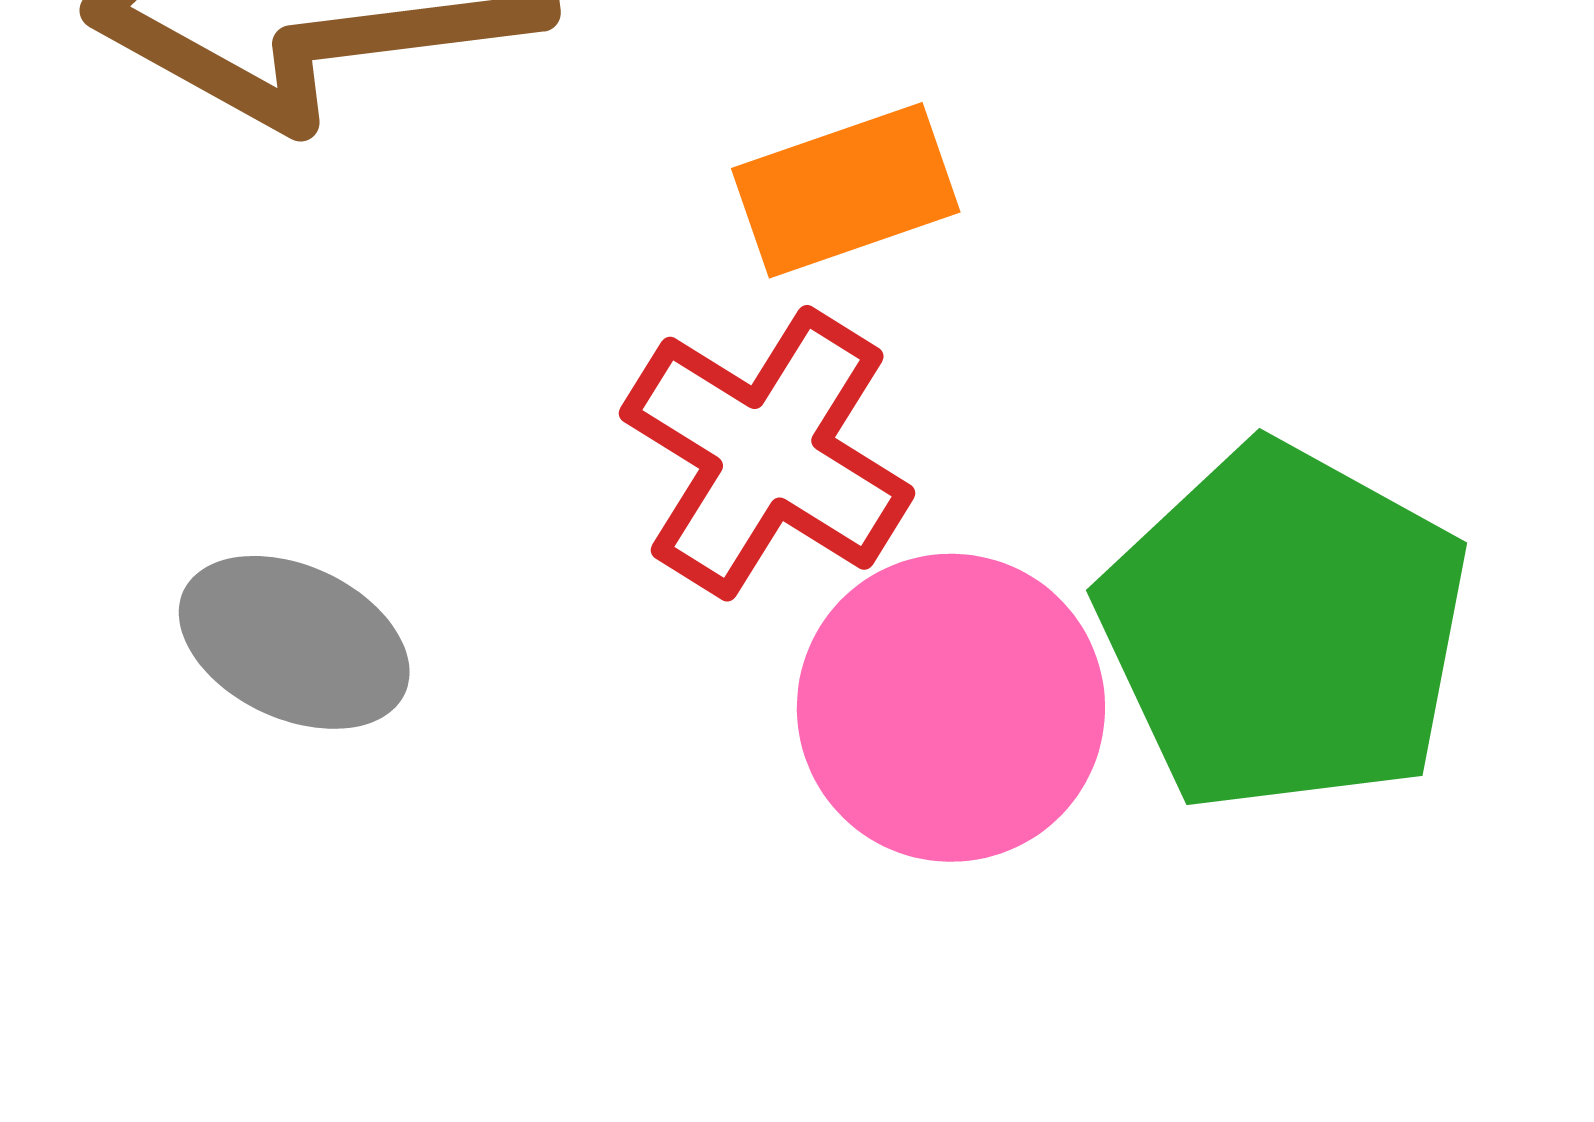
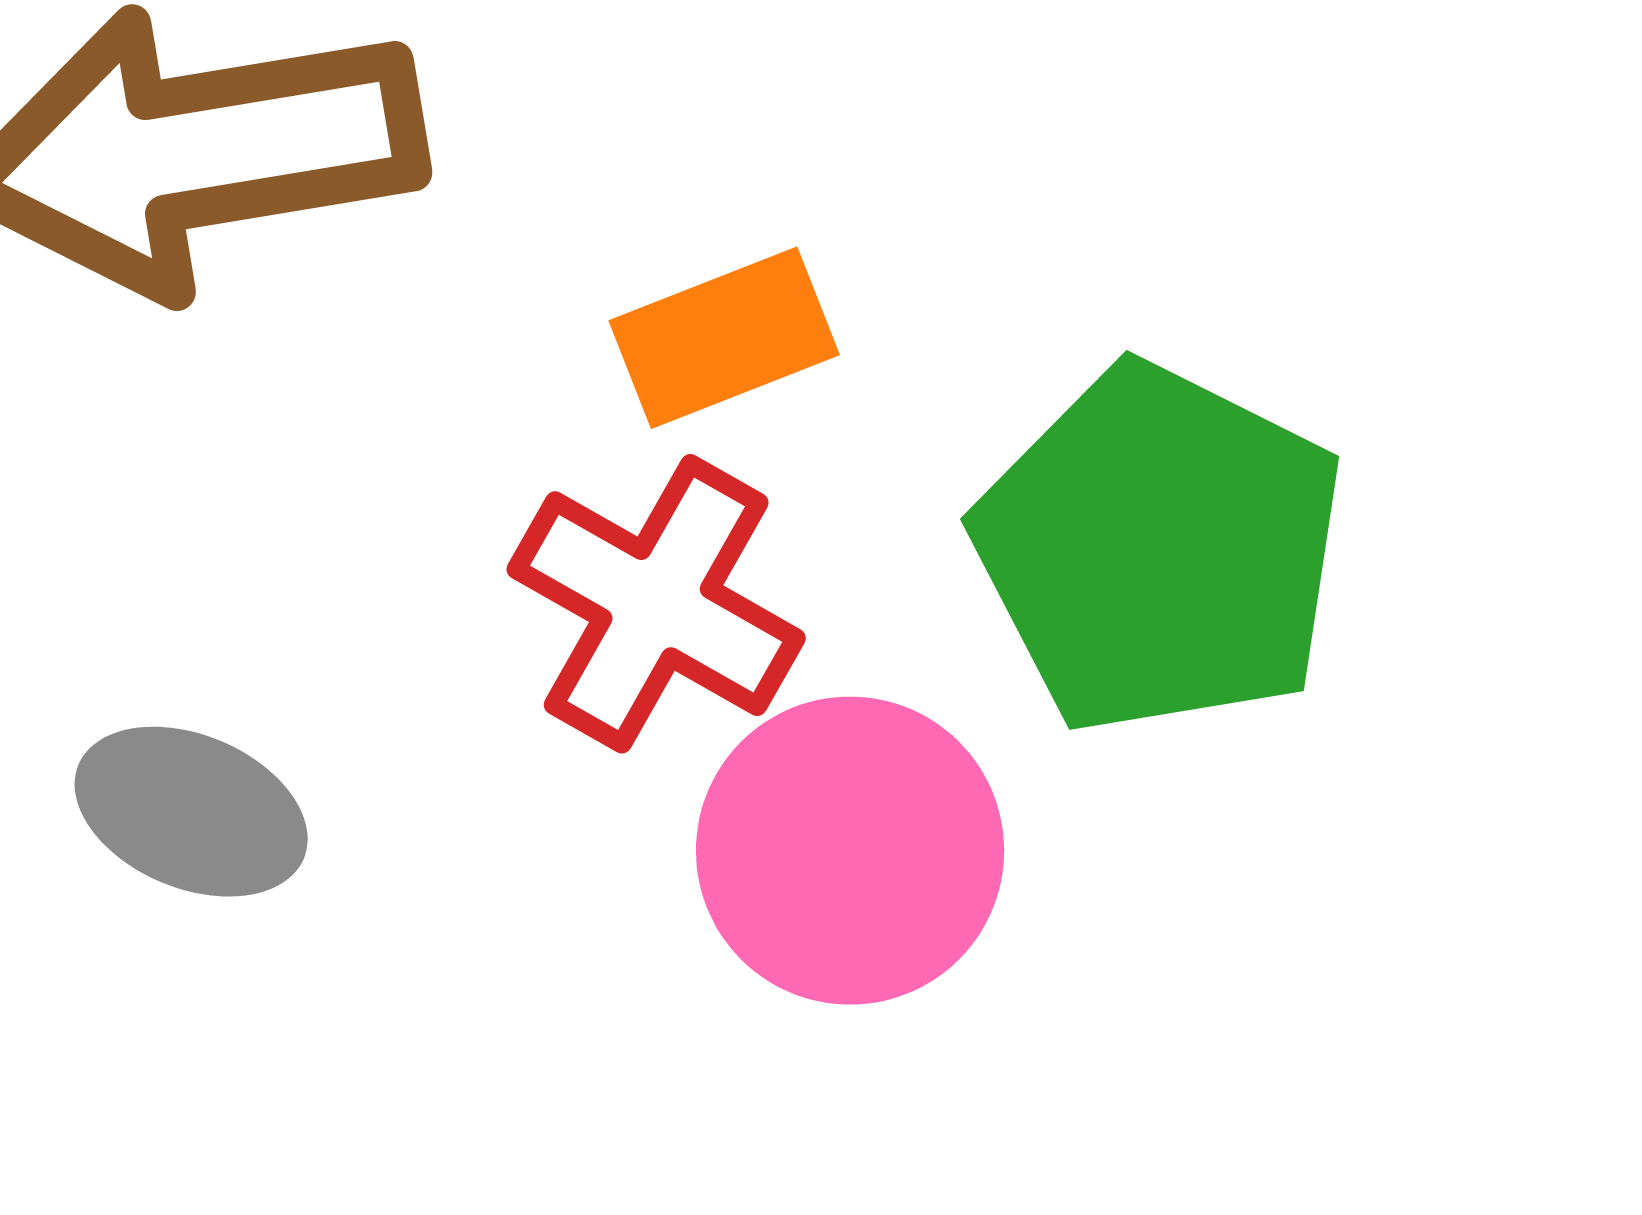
green pentagon: (1284, 628) -> (1160, 549), moved

